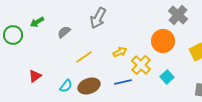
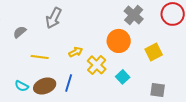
yellow line: (84, 57) -> (40, 57), turned 42
blue line: (123, 82) -> (69, 83), moved, turned -60
cyan semicircle: (66, 86) -> (22, 86), turned 80

